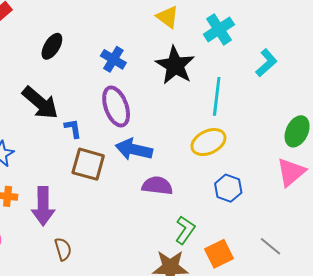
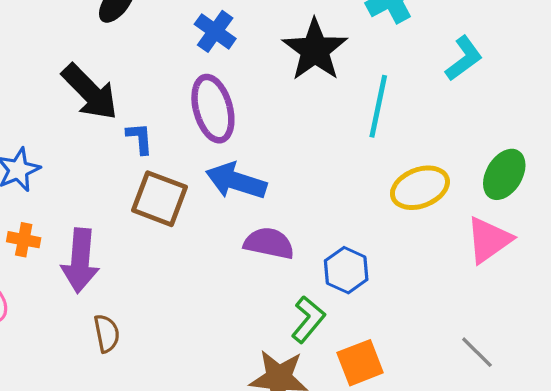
yellow ellipse: (208, 142) -> (420, 188), moved
blue hexagon: (228, 188) -> (346, 270), moved
gray line: (270, 246) -> (477, 352), moved

